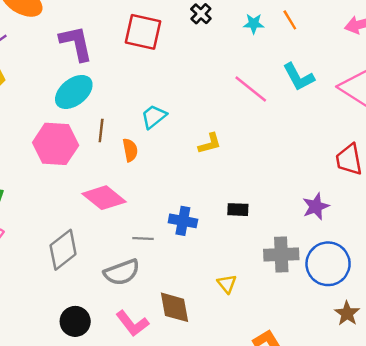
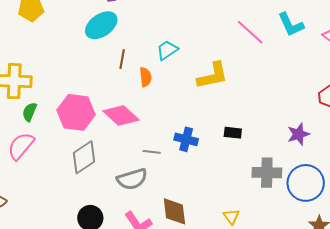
pink hexagon: (56, 144) -> (76, 112), moved
yellow L-shape: (210, 144) -> (213, 76), size x1.6
yellow triangle: (227, 284) -> (231, 217), moved

